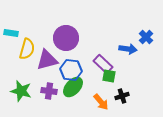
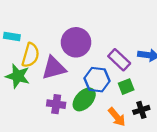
purple rectangle: (103, 64) -> (119, 60), moved
blue hexagon: (71, 70) -> (97, 80), moved
green square: (109, 76) -> (126, 87), turned -32
green star: (21, 91) -> (18, 76), moved

